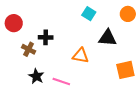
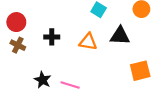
brown cross: (29, 49) -> (18, 45), moved
orange triangle: (80, 56) -> (88, 42), moved

